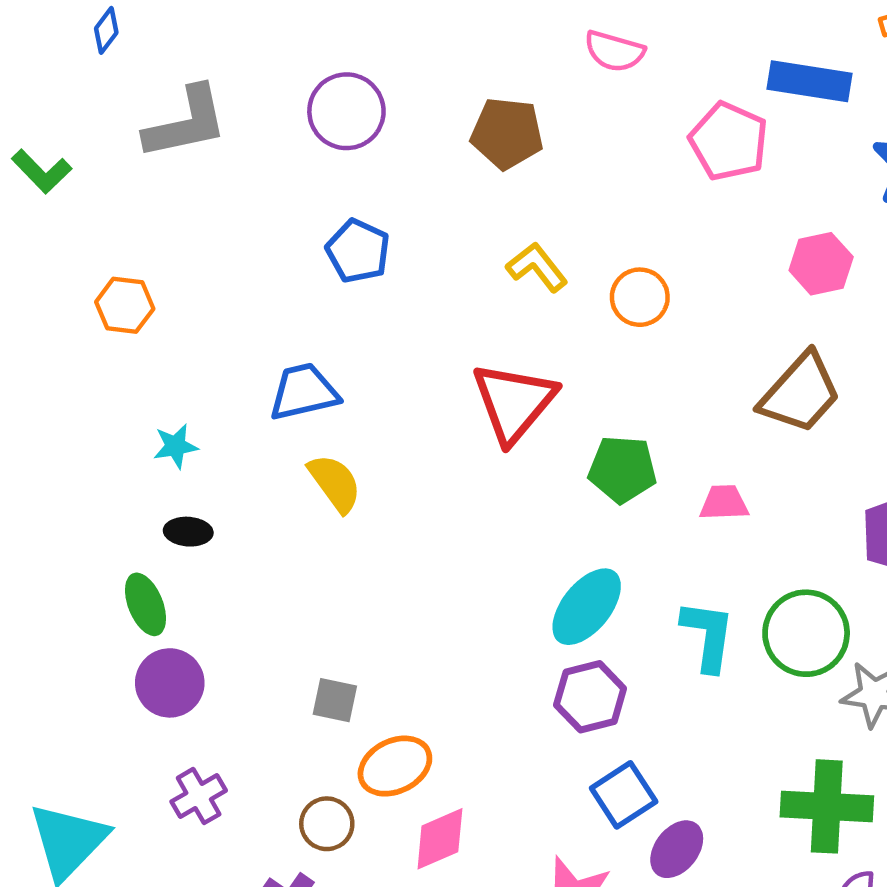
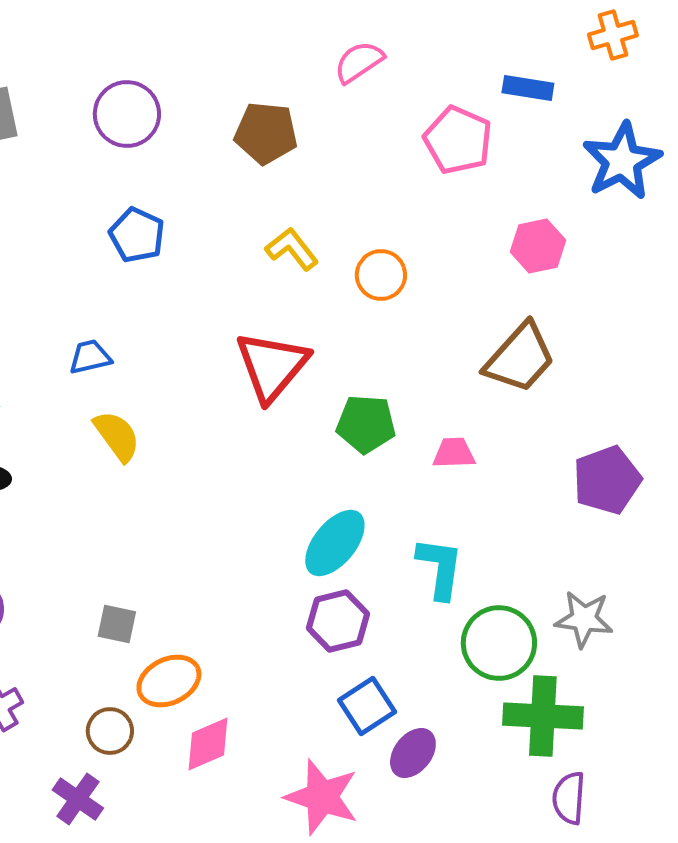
pink semicircle: (614, 51) -> (359, 62), turned 130
blue rectangle: (810, 81) -> (528, 88), size x0.7
blue trapezoid: (304, 392) -> (90, 357), size x0.7
green circle: (806, 633) -> (499, 643), moved

